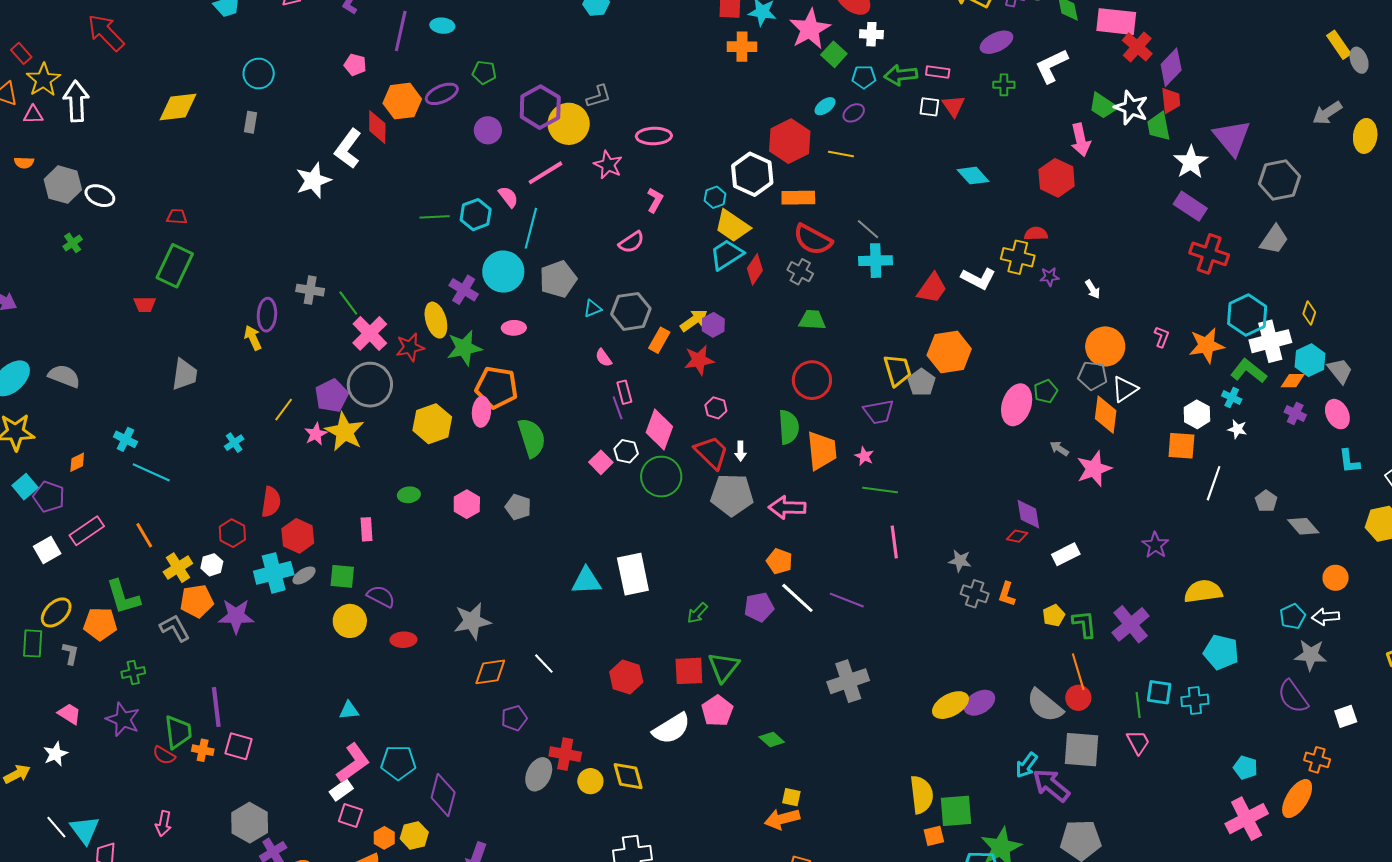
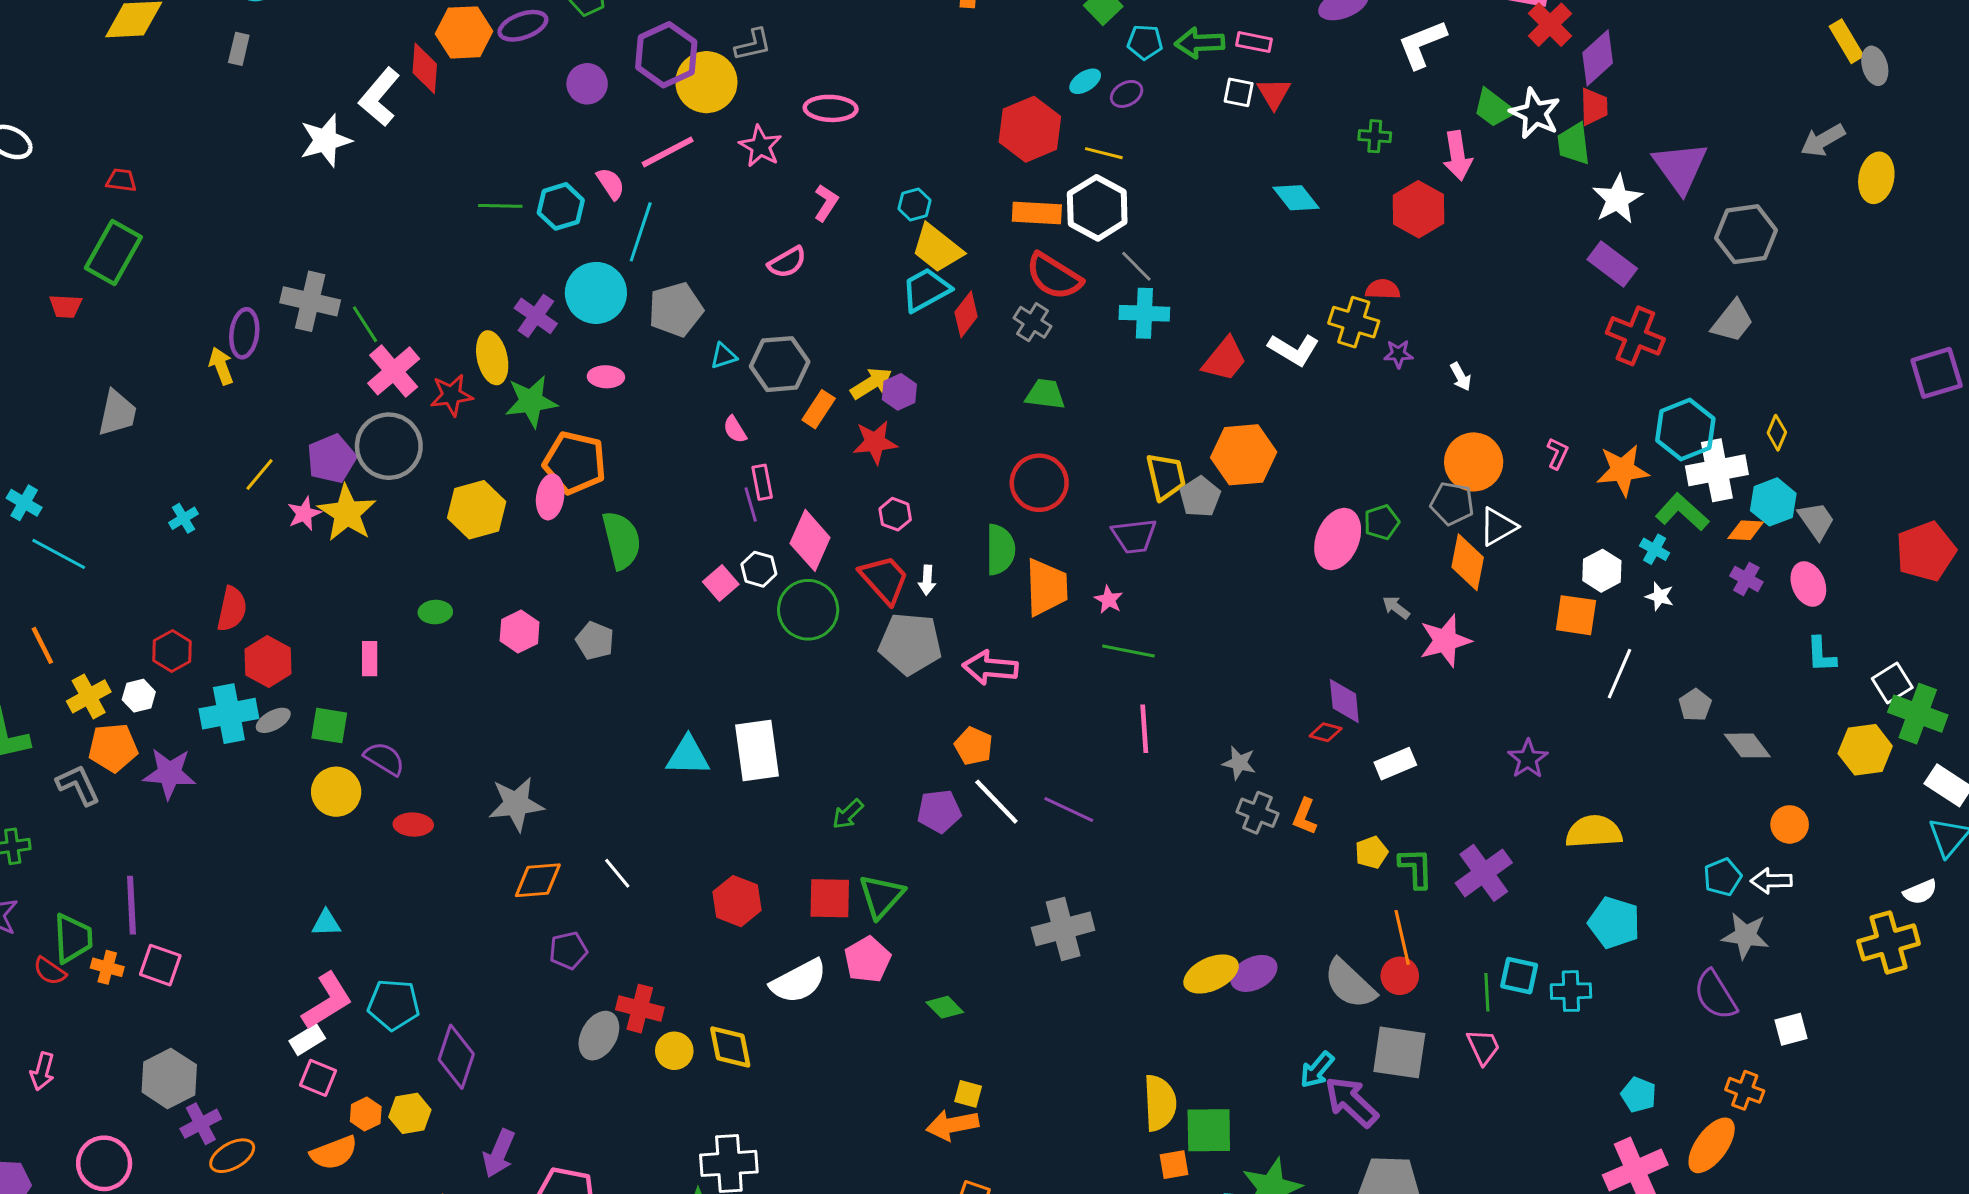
green cross: (1004, 85) -> (1375, 136), moved
white hexagon: (752, 174) -> (1097, 208), moved
gray cross: (310, 290) -> (310, 301), size x1.4

